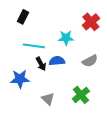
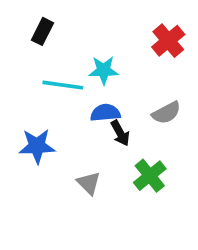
cyan star: (66, 38) -> (104, 70), moved
black arrow: (41, 64) -> (120, 133), moved

